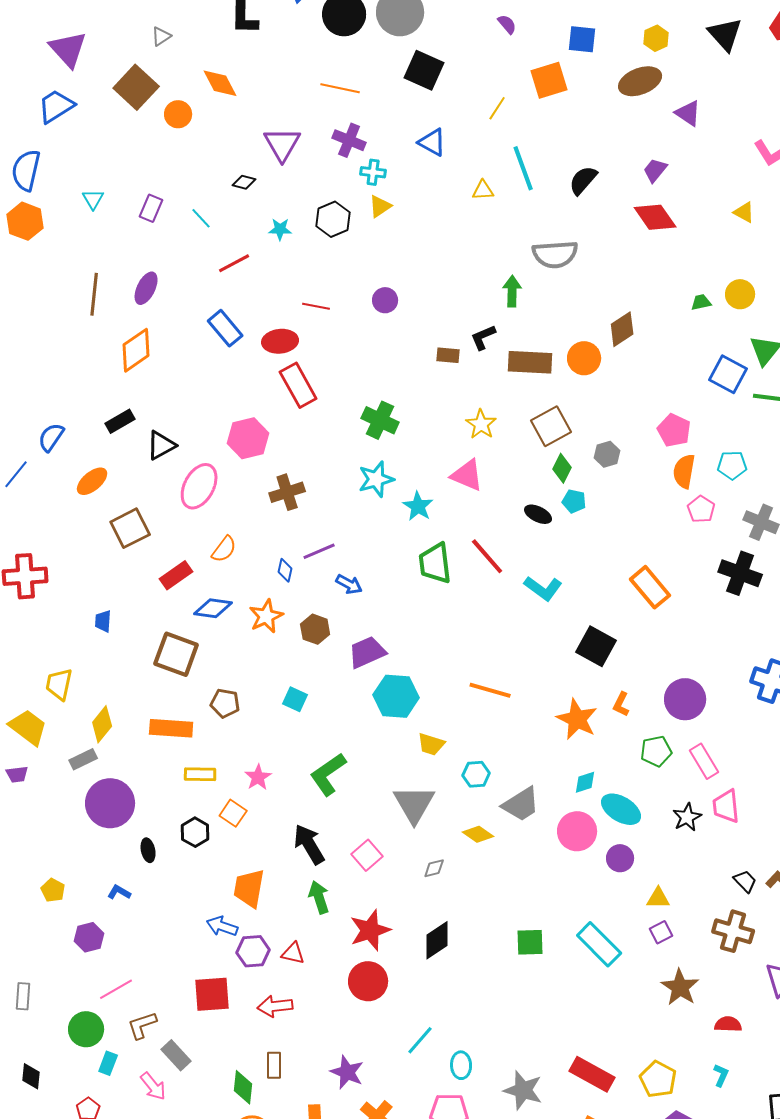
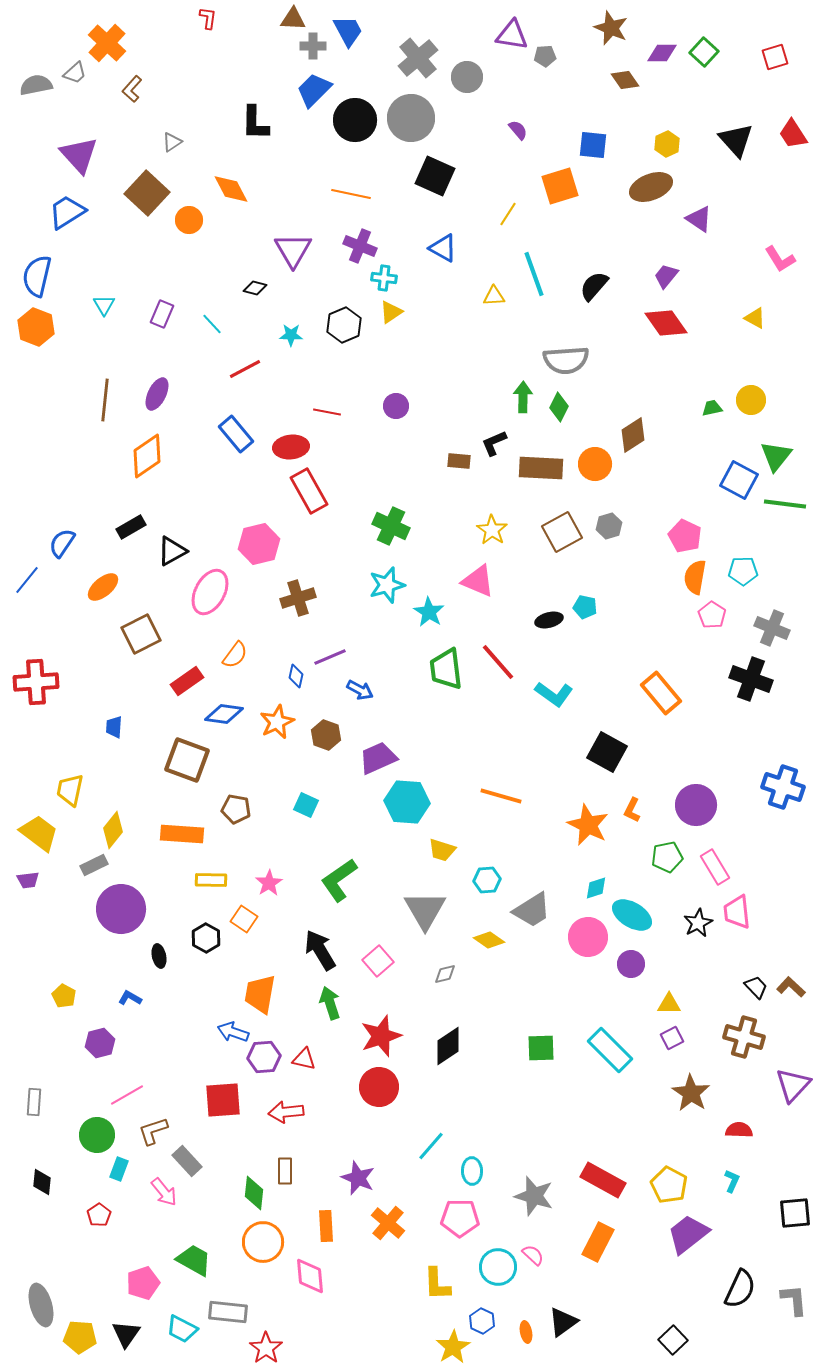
gray hexagon: (607, 454) -> (609, 526), moved
green diamond: (562, 468) -> (559, 407), moved
black ellipse: (538, 514) -> (549, 620), turned -40

